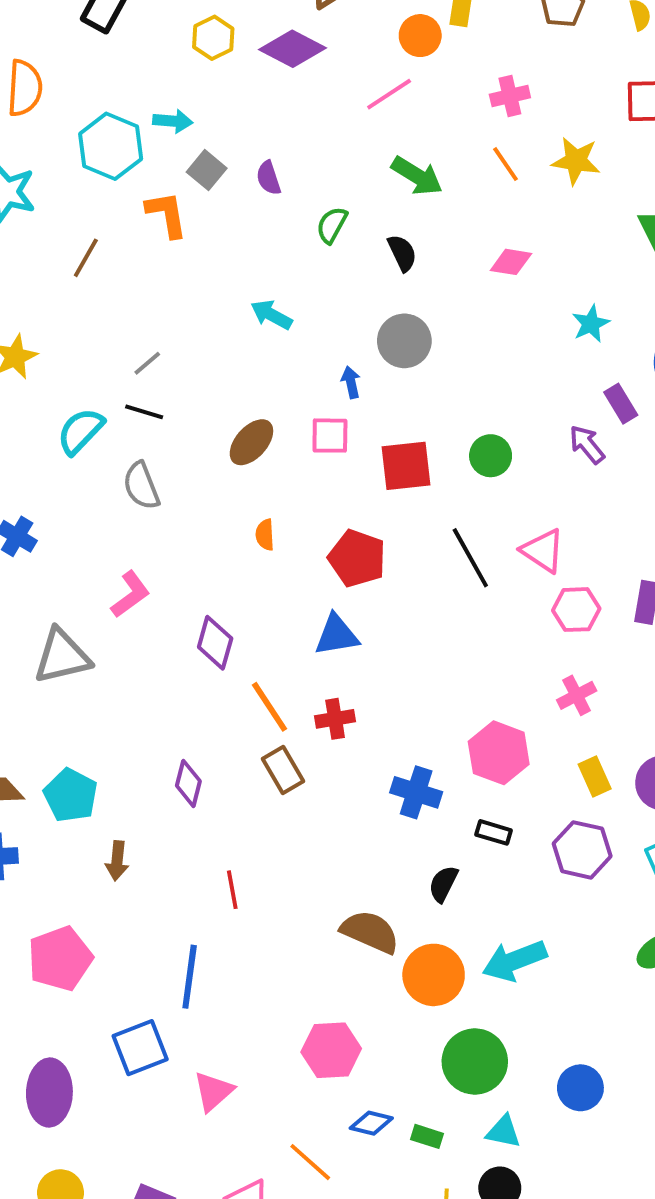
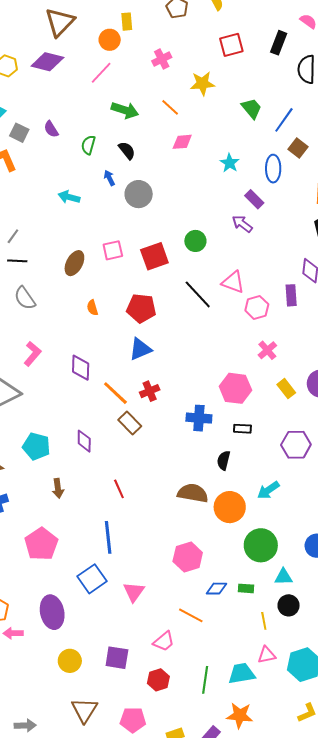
orange line: (506, 164) -> (170, 107), moved
blue arrow: (351, 382) -> (109, 178), moved
cyan pentagon: (71, 795) -> (36, 446), moved
purple hexagon: (582, 850) -> (296, 445), moved
cyan arrow: (514, 961) -> (268, 490), size x0.7

